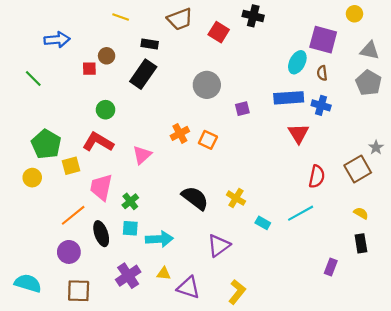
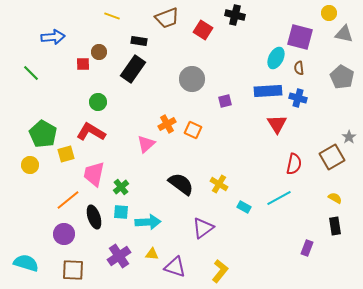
gray triangle: (370, 50) -> (344, 34), moved
pink triangle: (142, 155) -> (146, 144), moved

